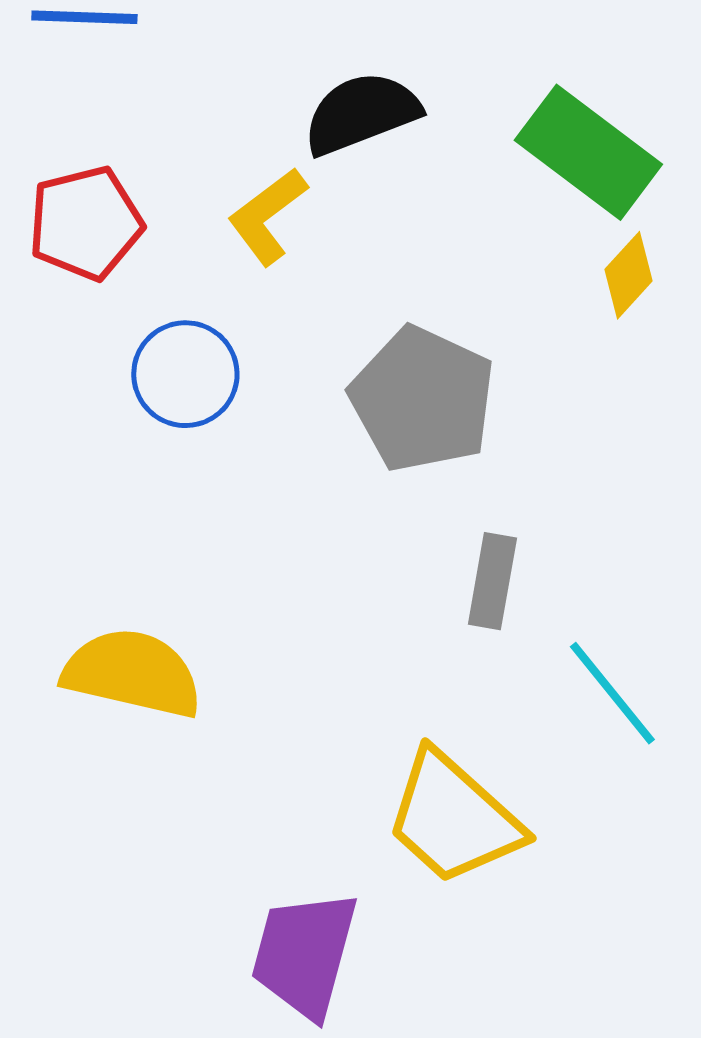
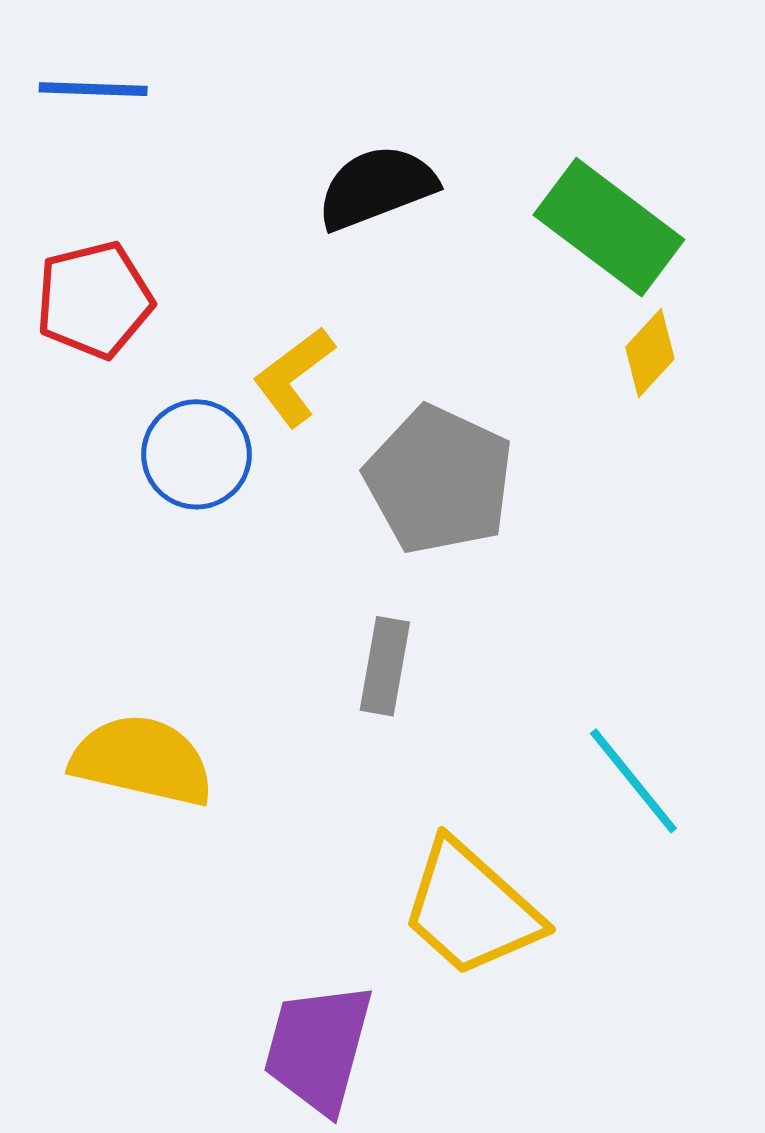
yellow L-shape: (267, 216) -> (294, 377), moved
gray rectangle: (492, 581) -> (385, 666), moved

